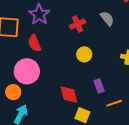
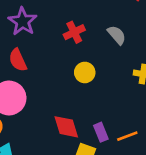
gray semicircle: (107, 18) -> (117, 35), moved
purple rectangle: (99, 86) -> (101, 132), moved

